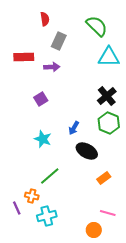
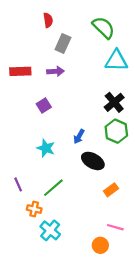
red rectangle: (24, 57) -> (20, 71), moved
purple line: (17, 208) -> (18, 184), moved
cyan cross: (47, 216) -> (50, 230), turned -36

